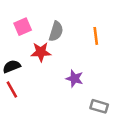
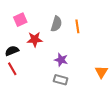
gray semicircle: (56, 31) -> (56, 24), moved
gray rectangle: (99, 106) -> (61, 80), moved

